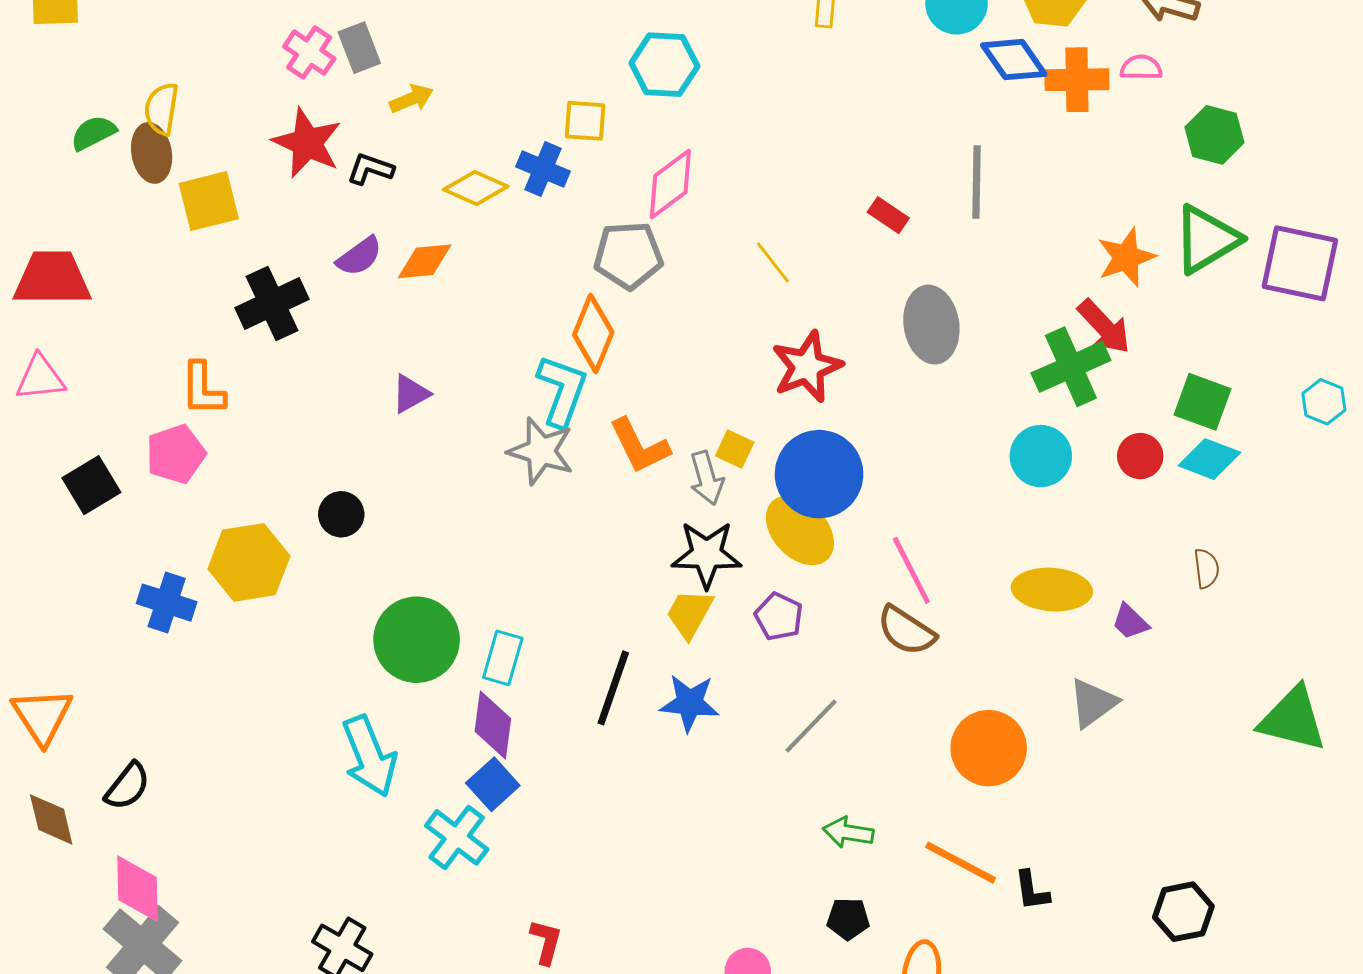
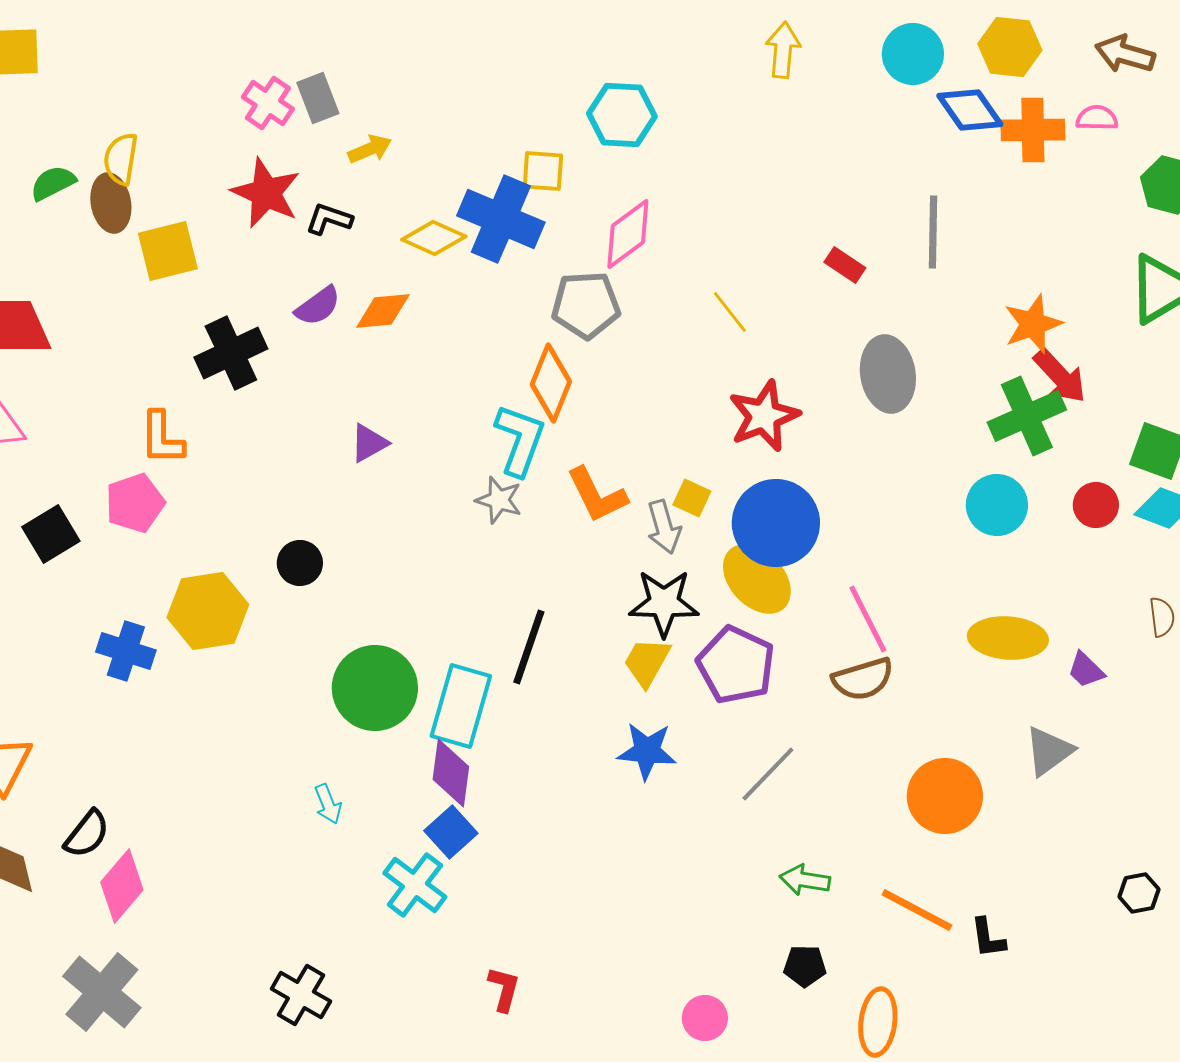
blue cross: (543, 169) -> (501, 219), size x1.6
orange star: (1126, 257) -> (1033, 324), moved
gray star: (541, 451) -> (499, 500), size x0.7
purple pentagon: (779, 617) -> (736, 665), size x1.6
brown semicircle: (906, 631) -> (863, 679), turned -50
cyan rectangle: (503, 658) -> (461, 706), size x1.5
black line: (613, 688) -> (529, 647), moved
cyan arrow: (369, 756) -> (328, 804), size x0.5
pink diamond: (138, 889) -> (122, 886), moved, turned 42
black hexagon: (1183, 912) -> (1139, 893), moved, size x0.7

